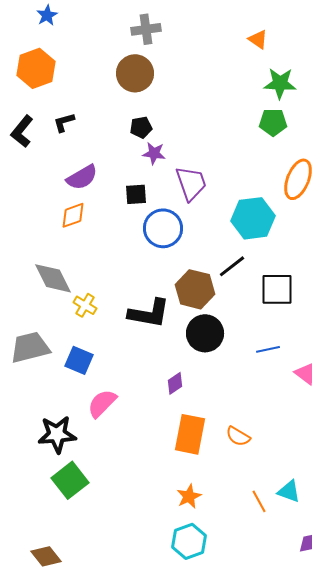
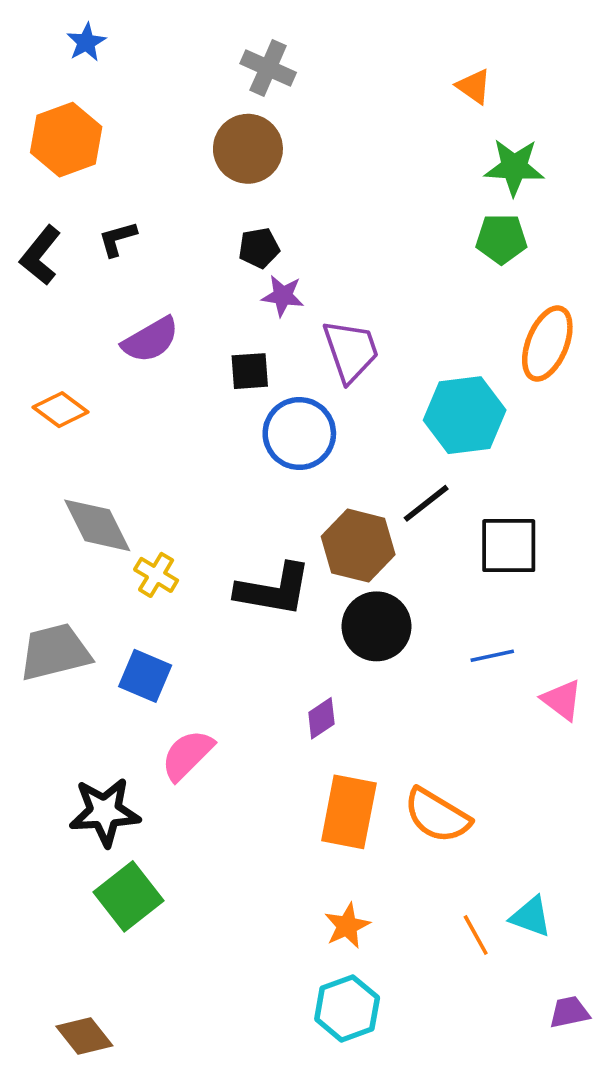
gray cross: (146, 29) -> (268, 68), turned 32
orange diamond: (73, 215) -> (61, 410), moved, turned 56
orange semicircle: (238, 436) -> (437, 816), size x1.5

